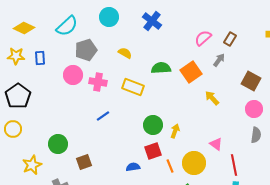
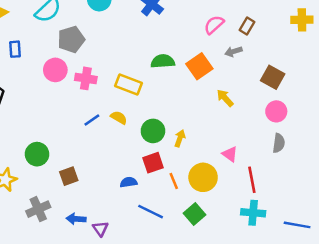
yellow semicircle: (125, 53) -> (119, 118), moved
gray arrow: (219, 60) -> (234, 52), turned -144

